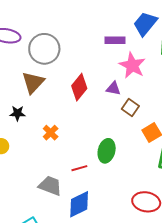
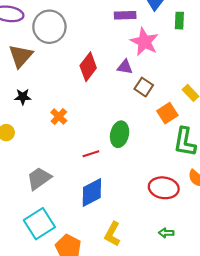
brown triangle: (33, 82) -> (21, 56), moved
gray trapezoid: (50, 186) -> (39, 178), moved, turned -55

